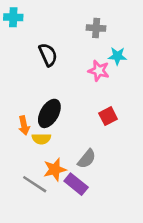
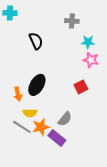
pink star: (99, 71) -> (91, 60), moved
yellow semicircle: (41, 139) -> (30, 113), moved
gray line: (35, 184) -> (22, 127), moved

